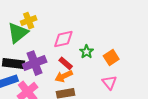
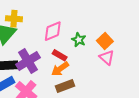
yellow cross: (29, 21) -> (14, 19), turned 35
pink triangle: (109, 82) -> (107, 57), moved

